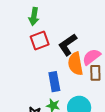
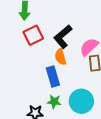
orange semicircle: (75, 64) -> (60, 57), moved, size x0.7

